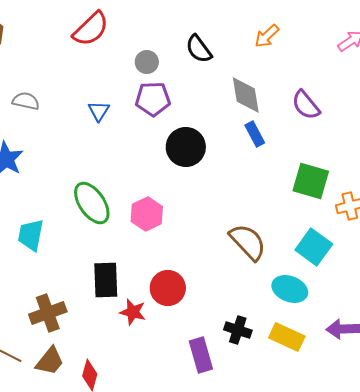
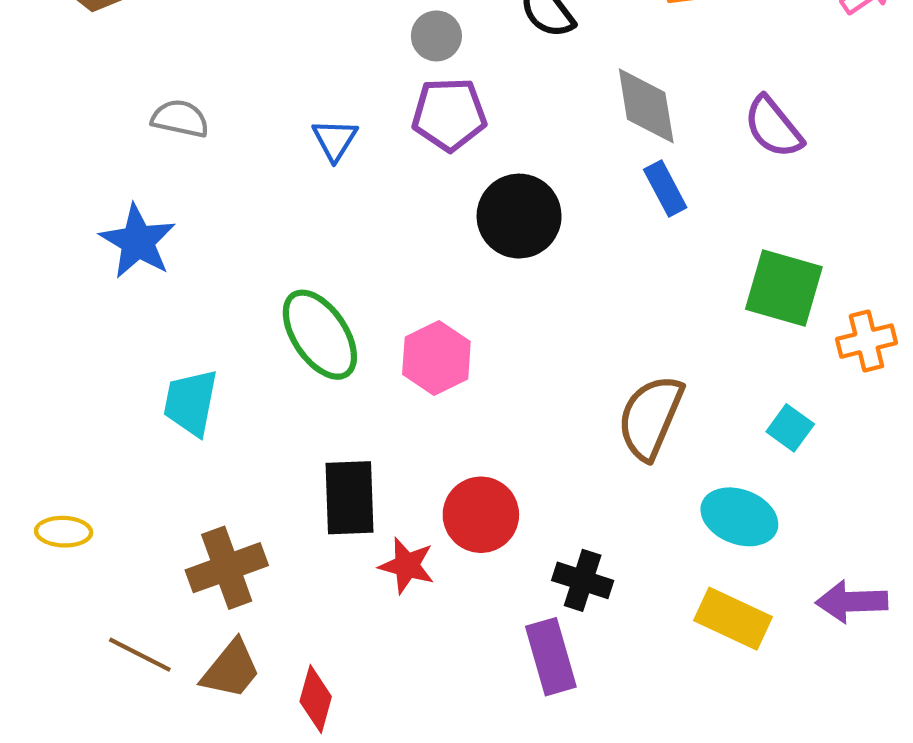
brown semicircle: (248, 242) -> (650, 417), turned -114
cyan square: (314, 247) -> (790, 428), size x0.6
black cross: (238, 330) -> (583, 580), moved

